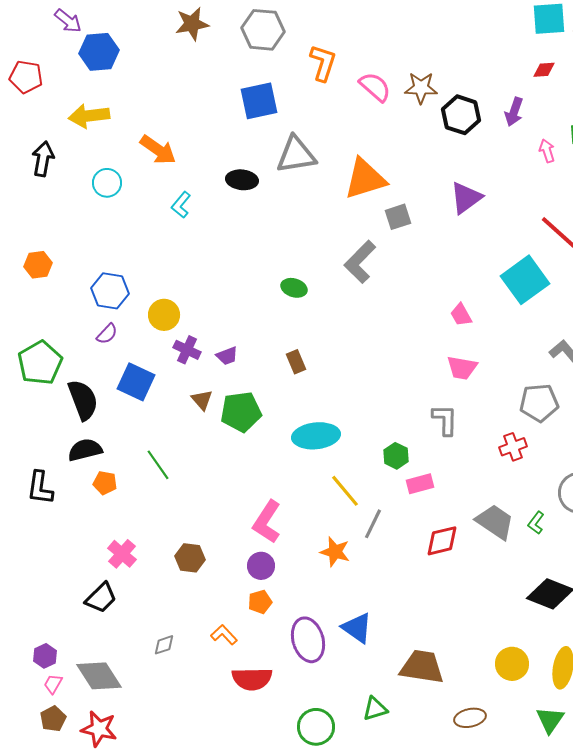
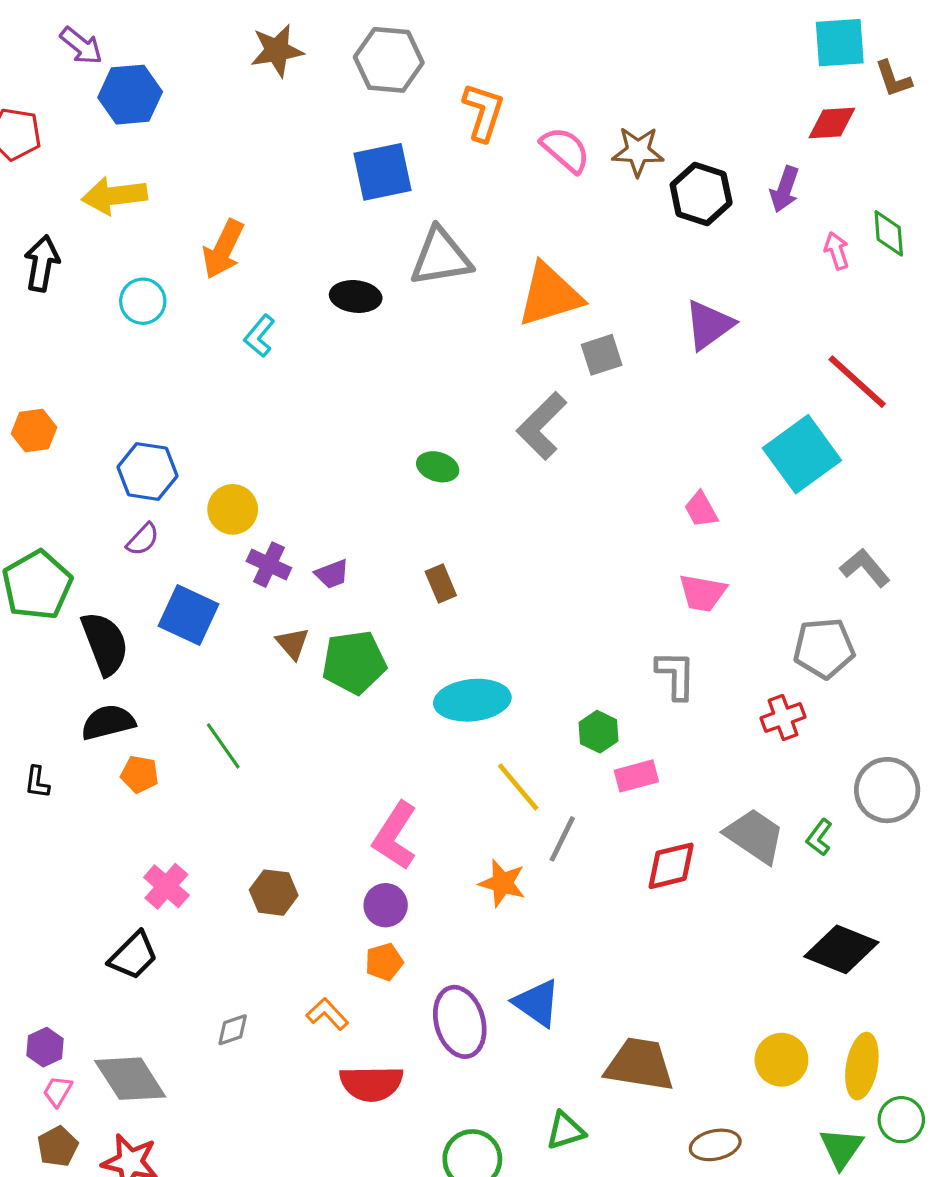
red diamond: (544, 70) -> (832, 123), size x1.4
orange arrow: (158, 150) -> (223, 249), turned 81
black L-shape: (40, 488) -> (37, 782), size x0.6

